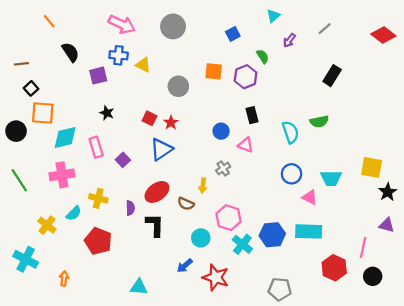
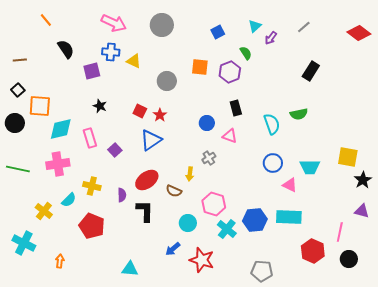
cyan triangle: (273, 16) -> (255, 26), moved
black square: (31, 88) -> (18, 90), moved
green line: (19, 180) -> (18, 169), turned -45

